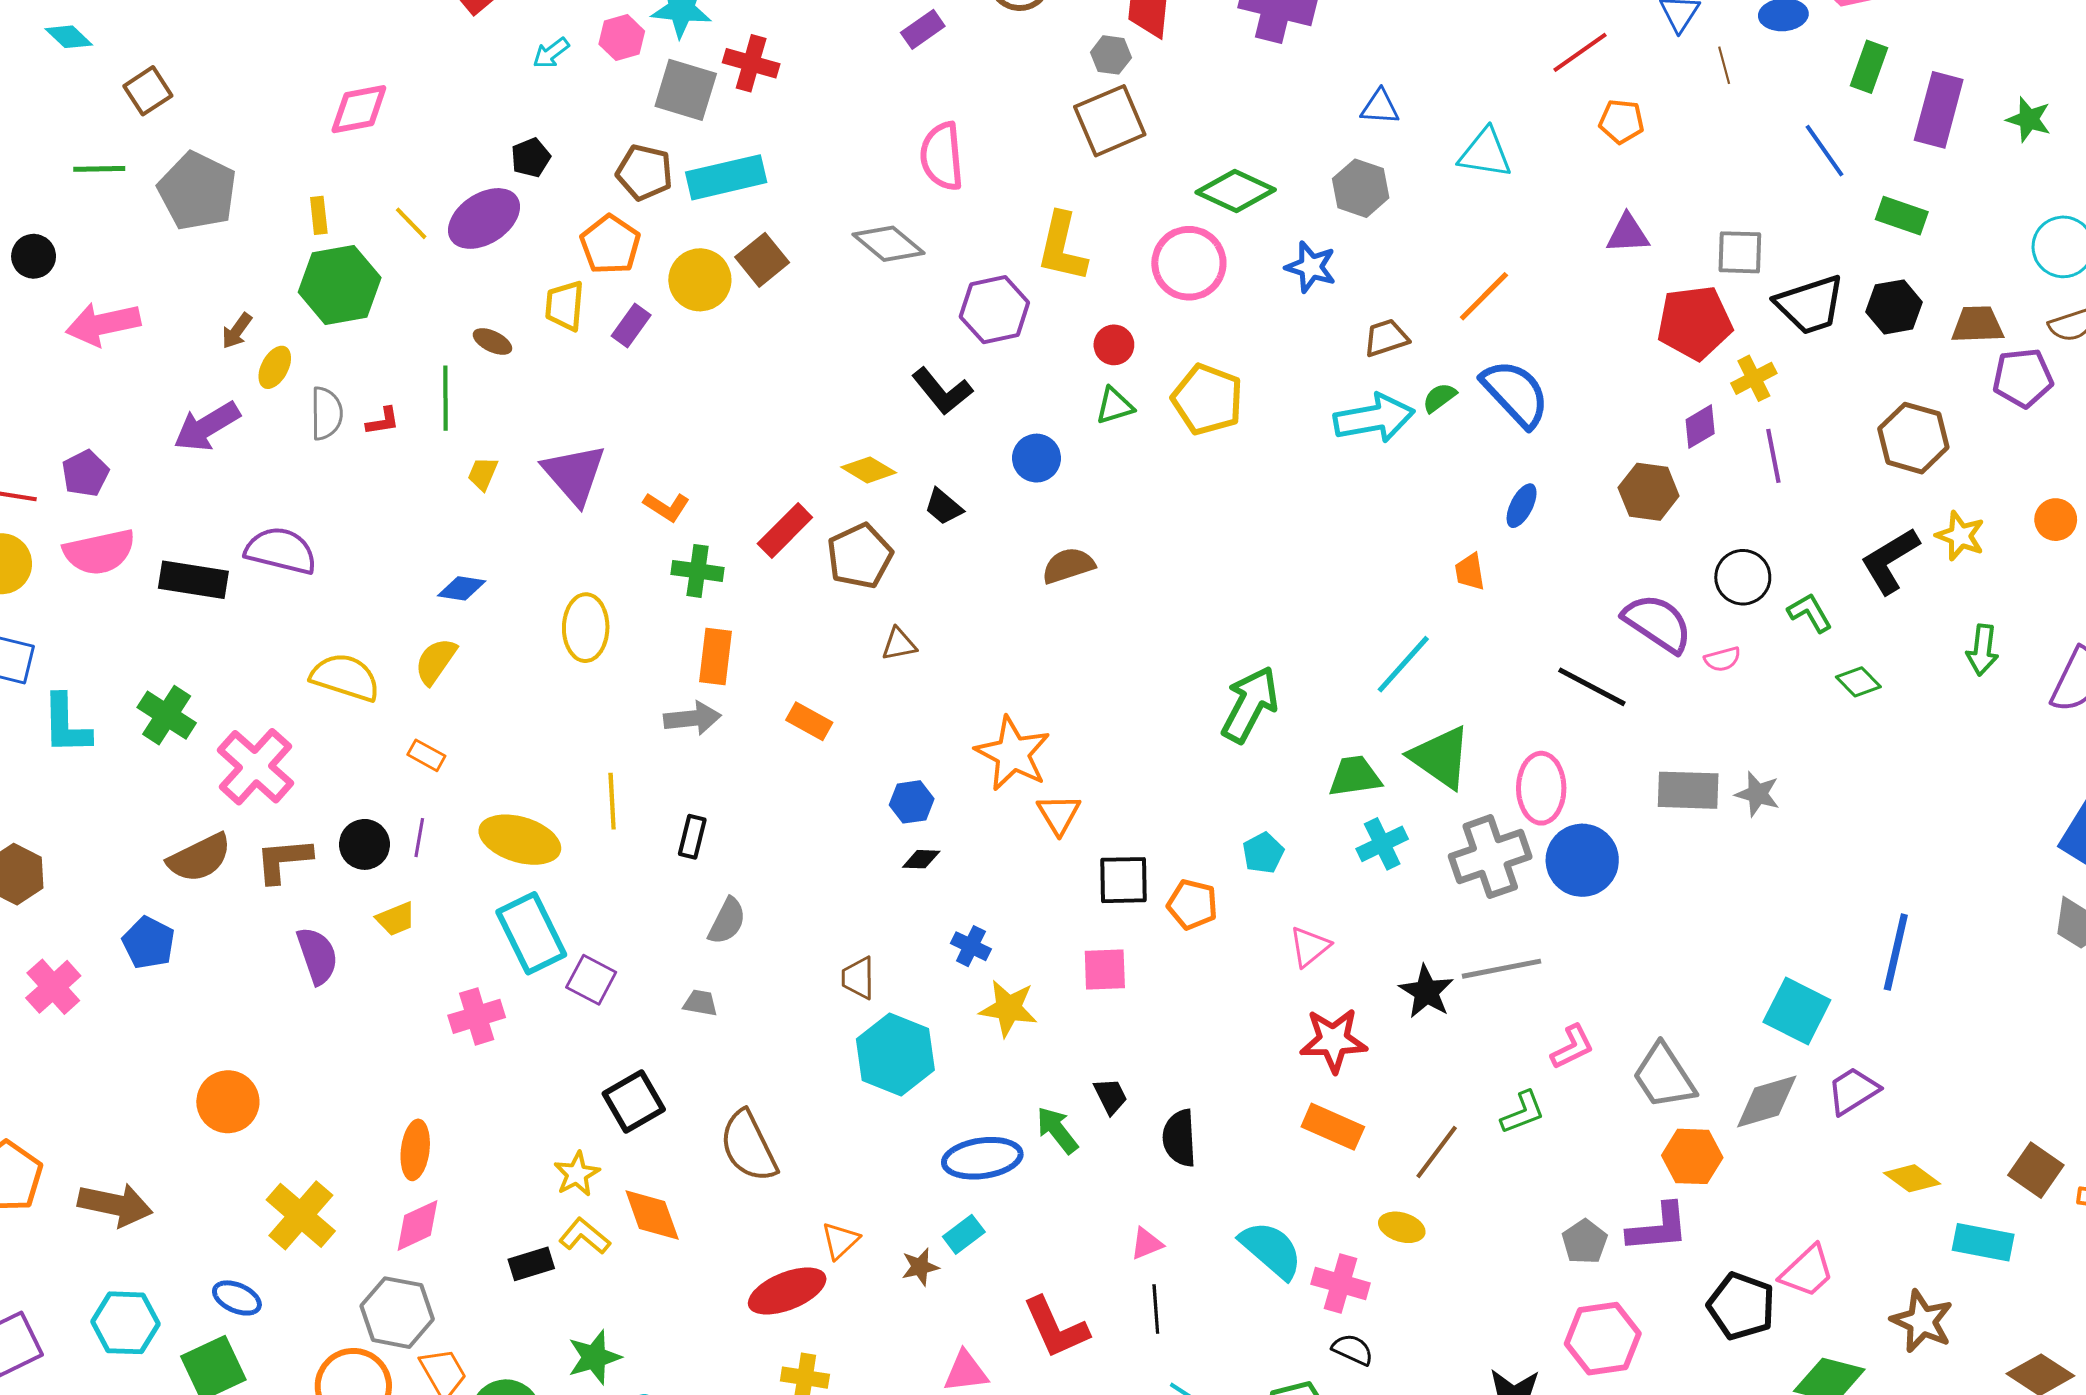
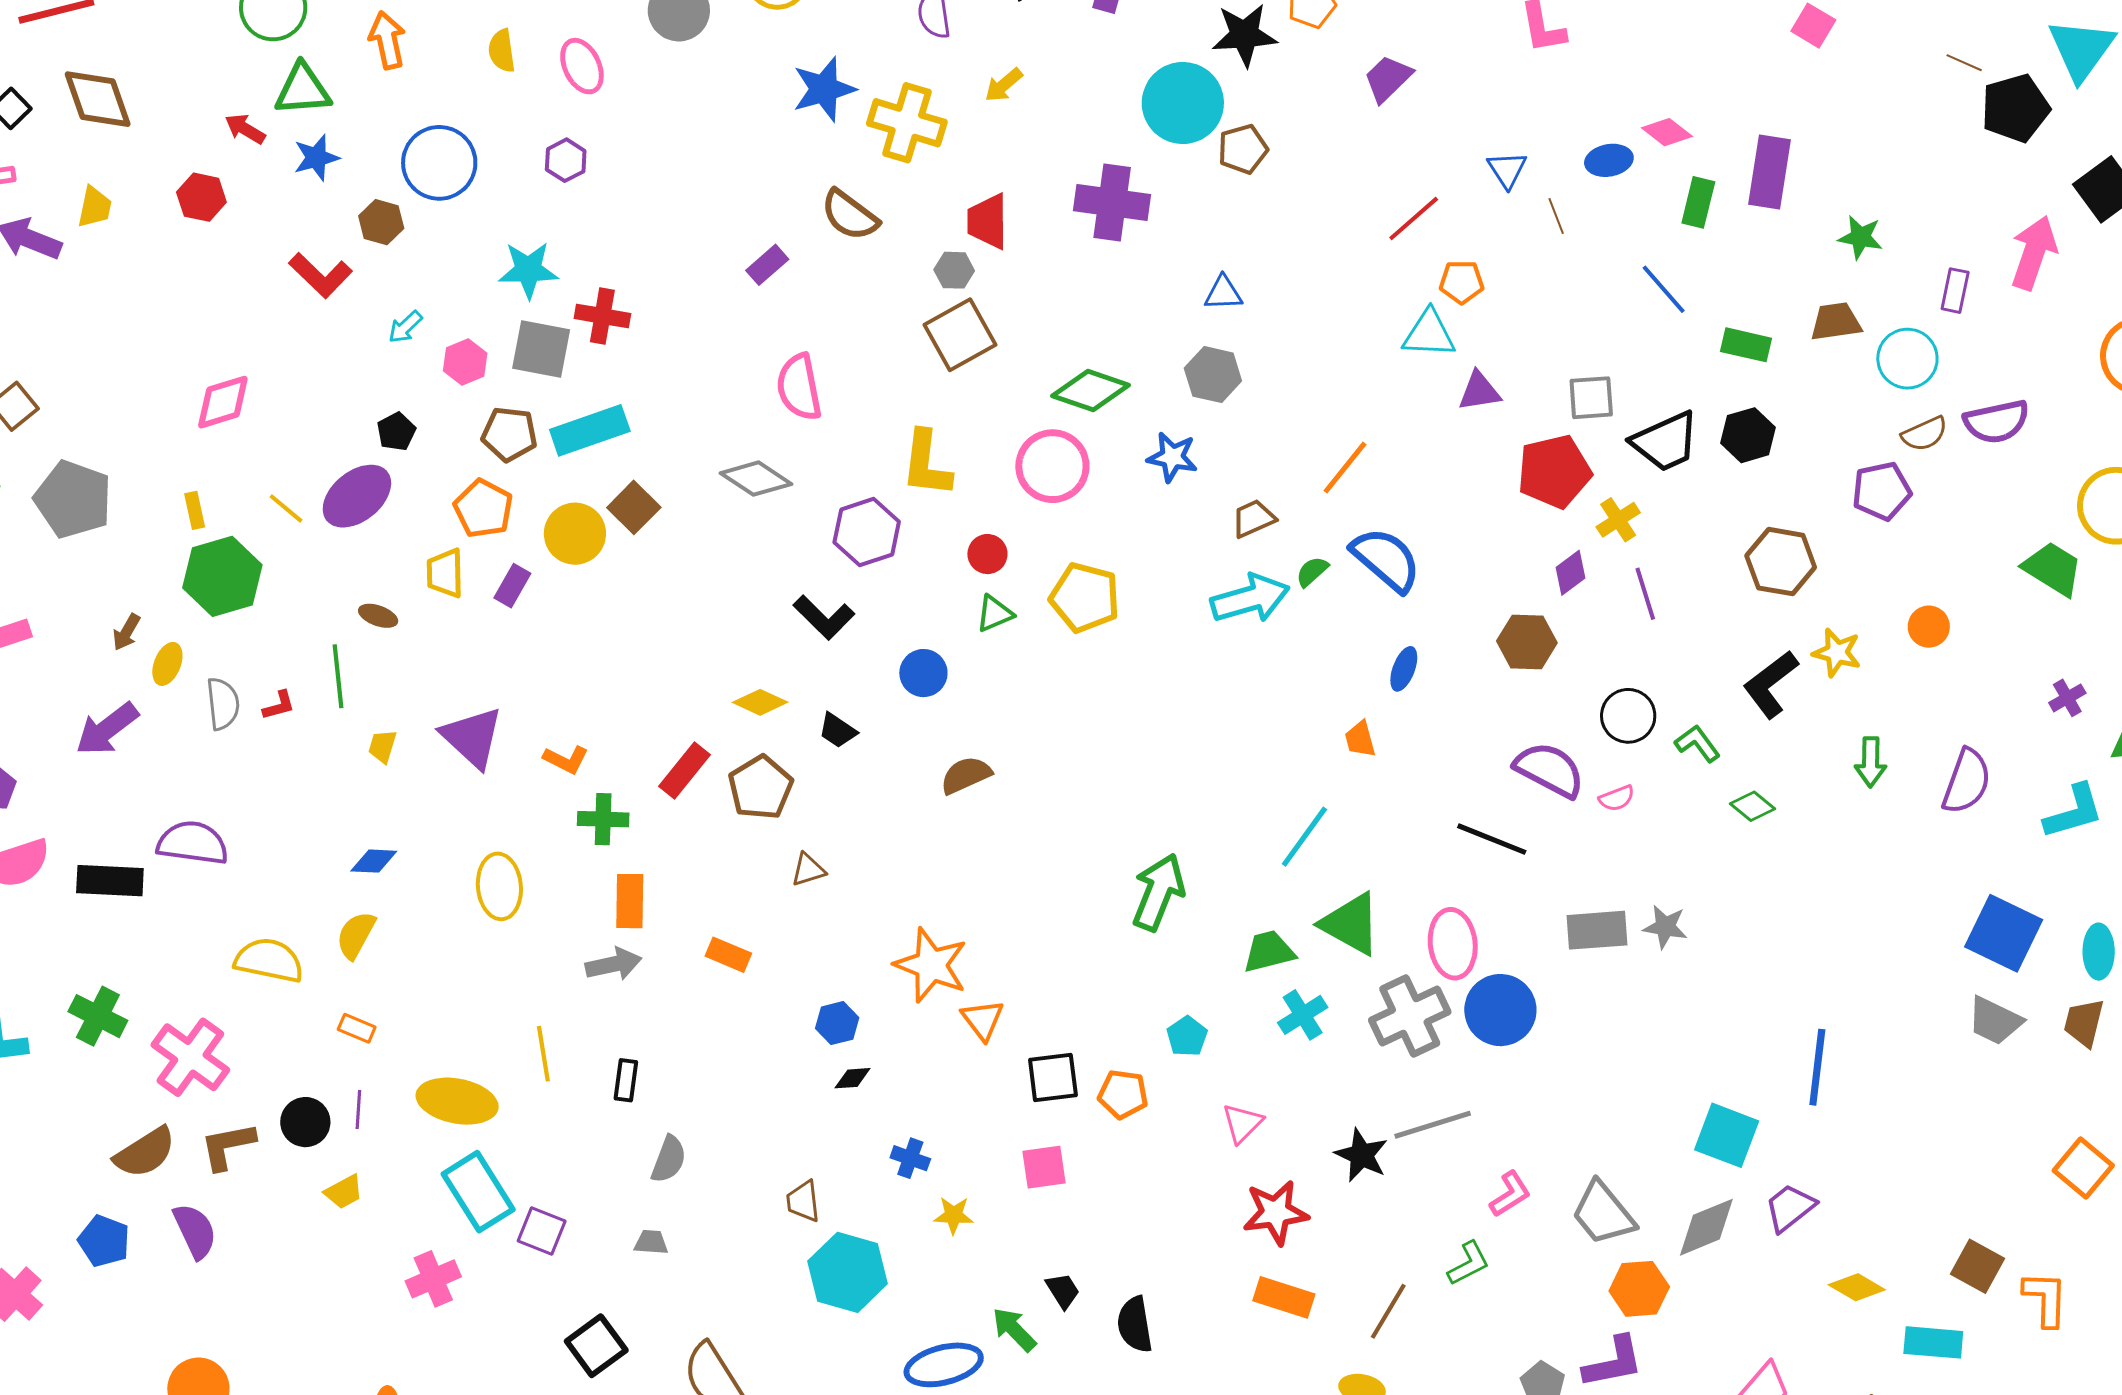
pink hexagon: (622, 38) -> (465, 362), moved
purple rectangle: (1939, 110) -> (1770, 172), moved
cyan triangle: (1485, 153) -> (1429, 334), moved
brown trapezoid: (1977, 325) -> (1836, 322), moved
purple semicircle: (317, 956) -> (195, 1231), moved
yellow star: (1008, 1008) -> (954, 1215), size x0.7

